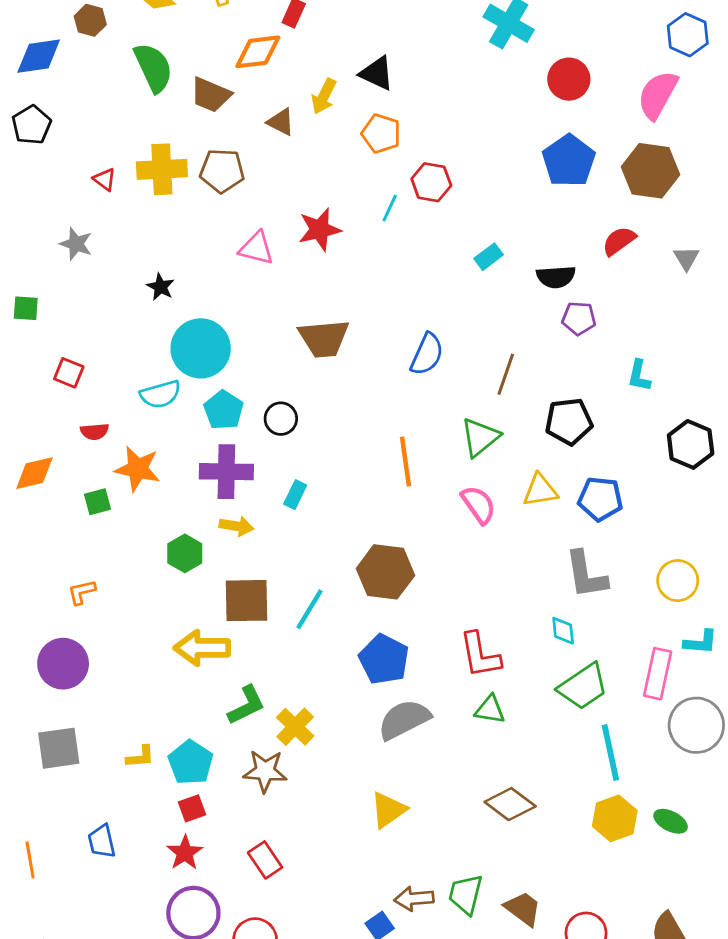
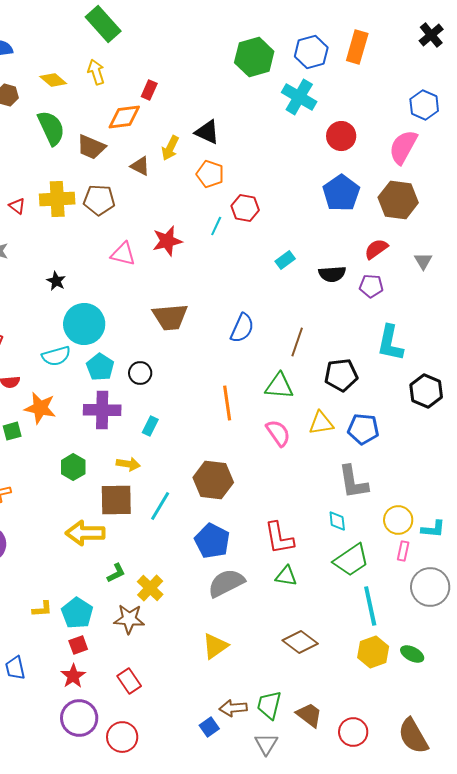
purple pentagon: (579, 318) -> (371, 286), moved
cyan L-shape: (639, 376) -> (390, 343), size x1.6
green triangle: (480, 437) -> (279, 386), turned 44
yellow arrow: (236, 526) -> (128, 464), moved
yellow circle: (678, 581) -> (398, 520), moved
pink rectangle: (658, 674) -> (403, 551), size x0.6
green L-shape: (246, 705) -> (116, 573), size x0.7

